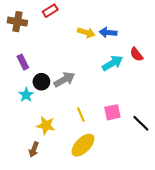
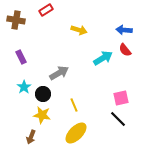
blue arrow: (108, 33) -> (124, 30), moved
black circle: (41, 82) -> (43, 94), moved
pink square: (112, 112) -> (121, 98), moved
black line: (141, 123) -> (118, 119), moved

